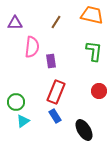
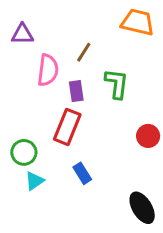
brown line: (56, 22) -> (84, 52), moved
green L-shape: (94, 51) -> (117, 84), moved
red rectangle: (56, 92) -> (67, 127), moved
black ellipse: (84, 130) -> (142, 208), moved

